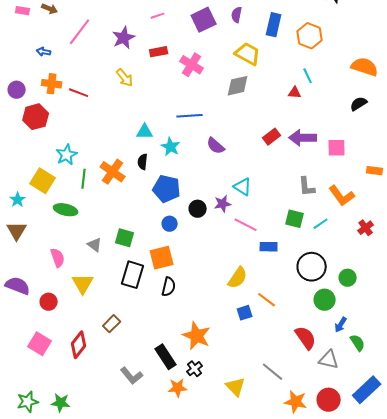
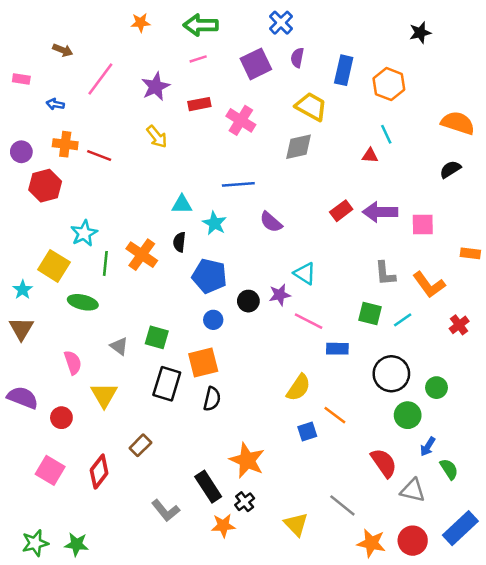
pink rectangle: (23, 11) -> (21, 79), moved

